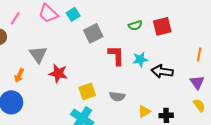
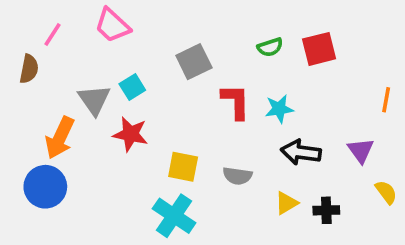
cyan square: (73, 14) -> (132, 87), moved
black arrow: (162, 71) -> (301, 152), moved
orange arrow: (19, 75) -> (60, 138), size x1.6
purple triangle: (197, 82) -> (361, 150), moved
yellow square: (87, 91) -> (183, 167), turned 30

